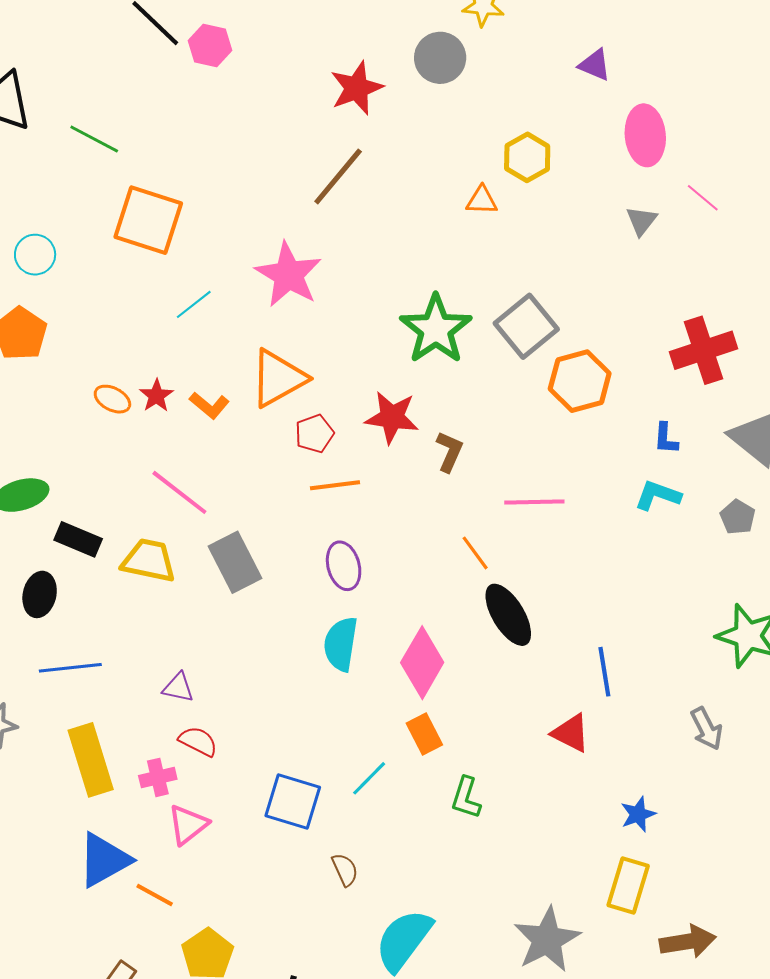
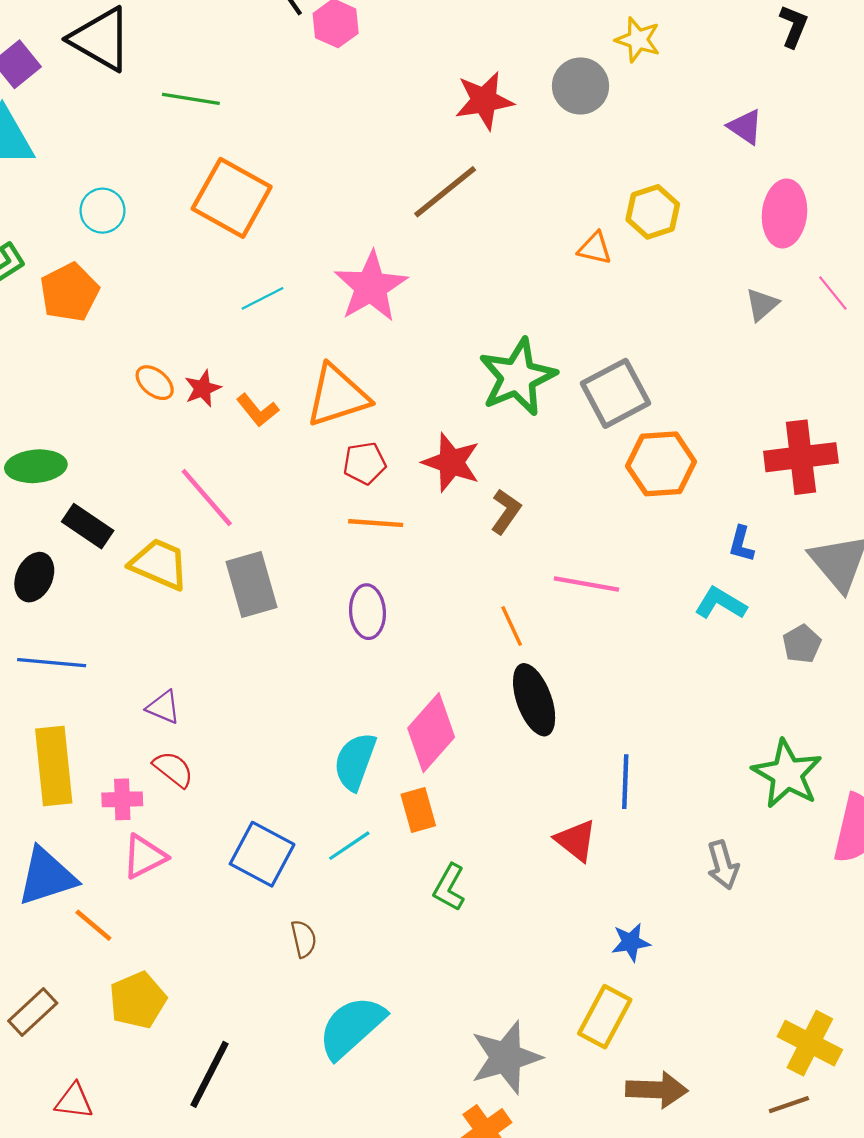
green line: (94, 139) -> (191, 99), turned -30
cyan semicircle: (341, 644) -> (355, 761), moved

